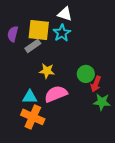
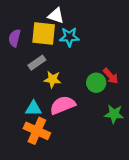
white triangle: (65, 14) -> (56, 16), moved
cyan star: (62, 33) -> (69, 37), turned 30
gray rectangle: (33, 46) -> (37, 63), moved
red arrow: (96, 84) -> (111, 76), moved, turned -63

